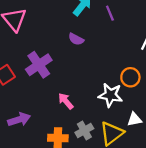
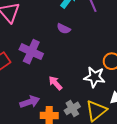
purple cross: (39, 65) -> (31, 52), turned -30
purple arrow: (19, 120) -> (30, 102), moved

